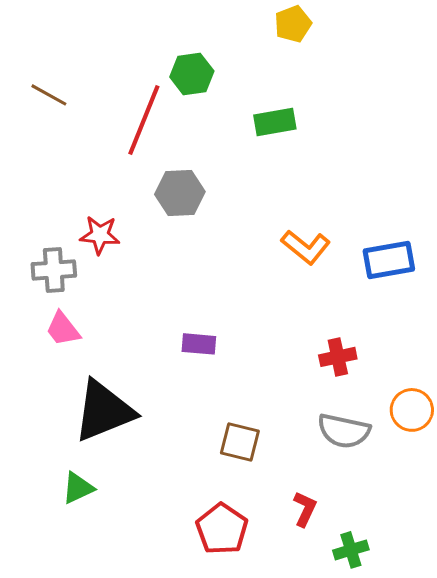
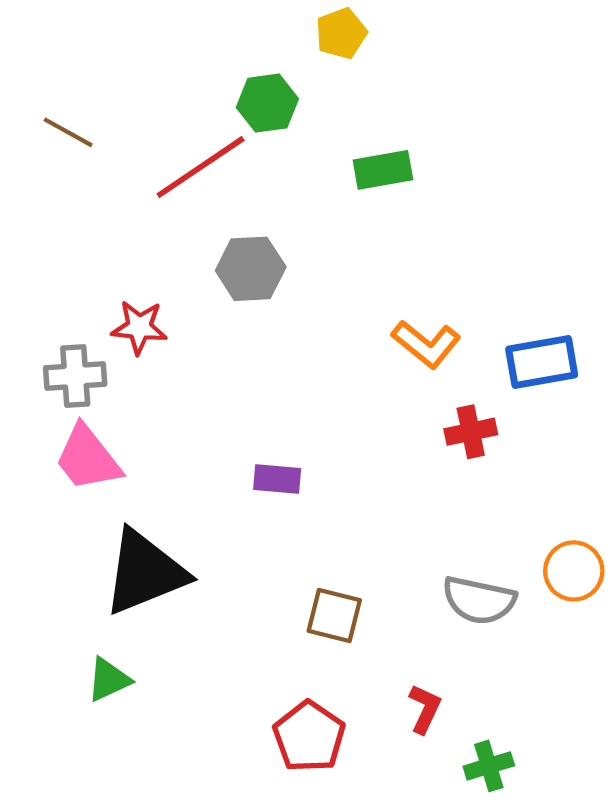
yellow pentagon: (293, 24) -> (341, 33), moved
red line: (144, 120) -> (201, 167), turned 34
pink trapezoid: (63, 329) -> (88, 458), size x1.4
red cross: (338, 357) -> (471, 432), moved

